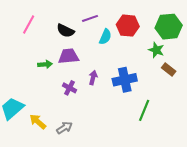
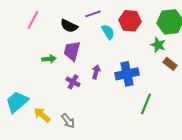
cyan semicircle: (105, 37) -> (108, 32), turned -56
purple trapezoid: (68, 56) -> (72, 51), turned -70
gray arrow: (64, 128) -> (68, 121), turned 84

